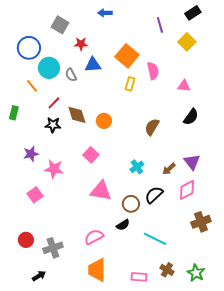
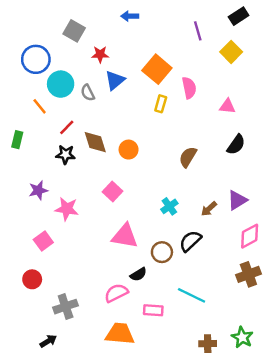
blue triangle: (93, 65) -> (115, 80), turned -36
purple triangle: (192, 162) -> (237, 200), turned 36
pink diamond: (187, 190) -> (250, 236), moved
black semicircle: (123, 225) -> (138, 274), moved
red circle: (26, 240) -> (32, 279), moved
orange trapezoid: (97, 270) -> (120, 334), turned 95
brown cross: (167, 270) -> (208, 344), moved, turned -32
pink rectangle: (139, 277) -> (153, 310), moved

